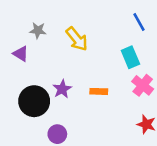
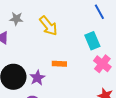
purple star: (62, 89) -> (37, 78), moved
orange rectangle: (99, 91) -> (59, 64), moved

